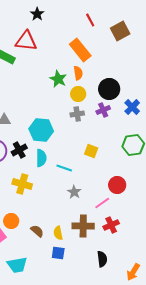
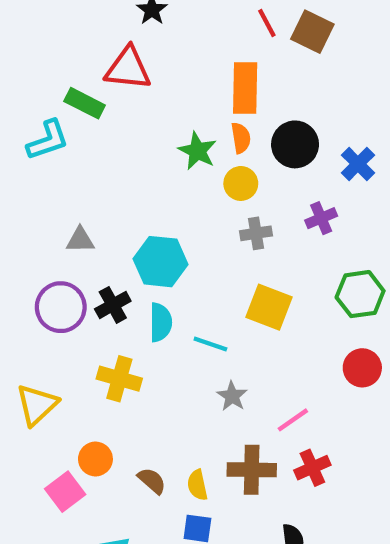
brown square: (120, 31) -> (312, 32), moved, turned -36
orange rectangle: (80, 50) -> (245, 88), turned 40
black circle: (109, 89) -> (295, 144), moved
blue cross: (132, 107) -> (358, 164), moved
purple cross: (103, 110) -> (321, 218), moved
gray cross: (77, 114) -> (256, 233), moved
yellow square: (91, 151) -> (269, 307), size x1.5
red circle: (117, 185) -> (362, 368), moved

